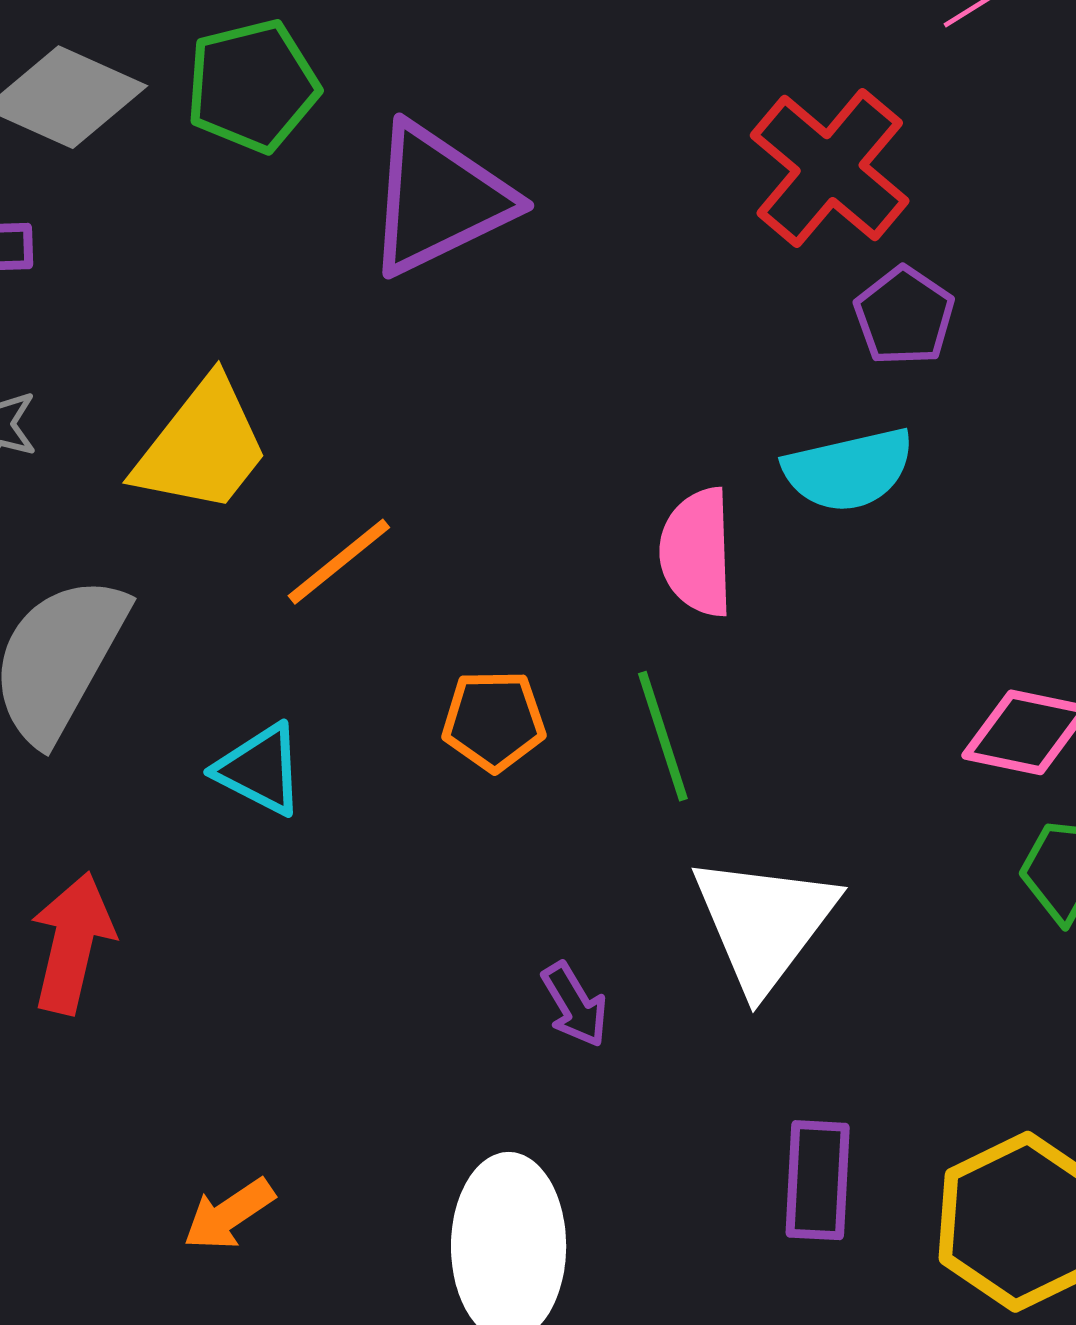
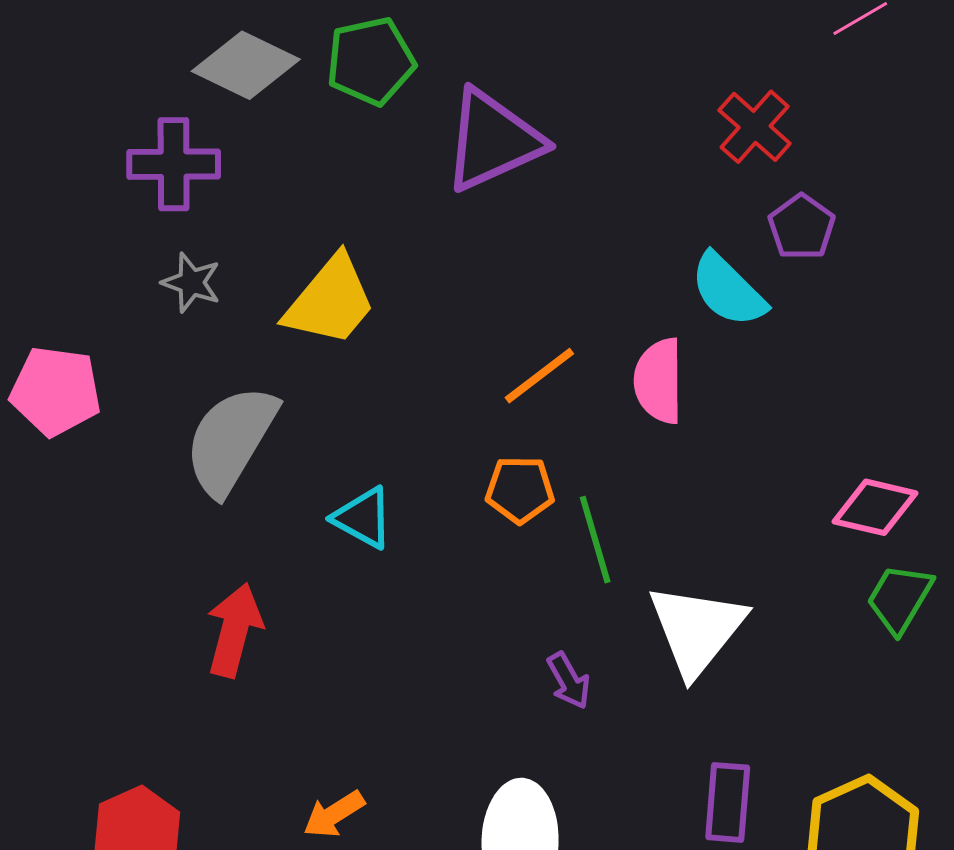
red cross: (830, 168) -> (755, 127), size x0.7
cyan semicircle: (849, 470) -> (728, 290), moved, turned 56
orange line: (339, 562) -> (539, 376), moved
green line: (663, 736) -> (595, 540), moved

